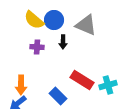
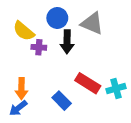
yellow semicircle: (34, 20) -> (24, 31), moved
black arrow: (63, 42) -> (67, 42), size x1.5

